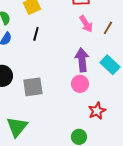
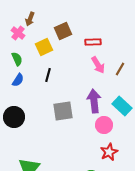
pink circle: (80, 84) -> (104, 125), moved
gray square: (33, 87) -> (63, 111), moved

